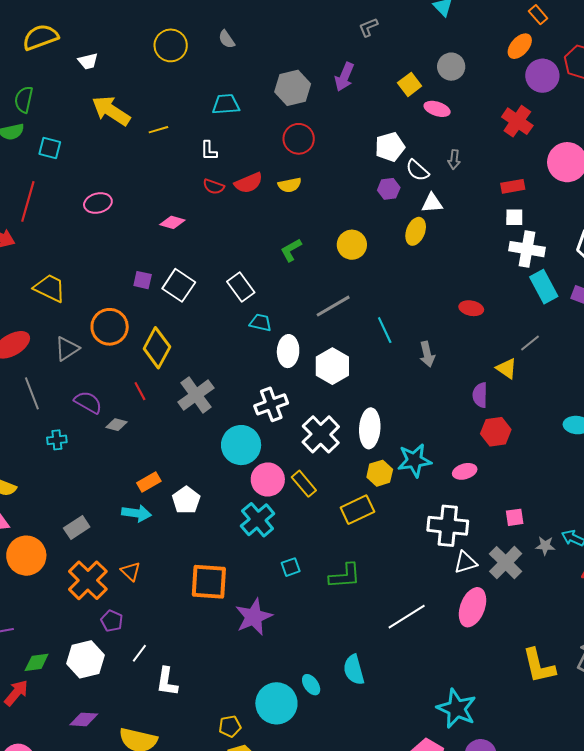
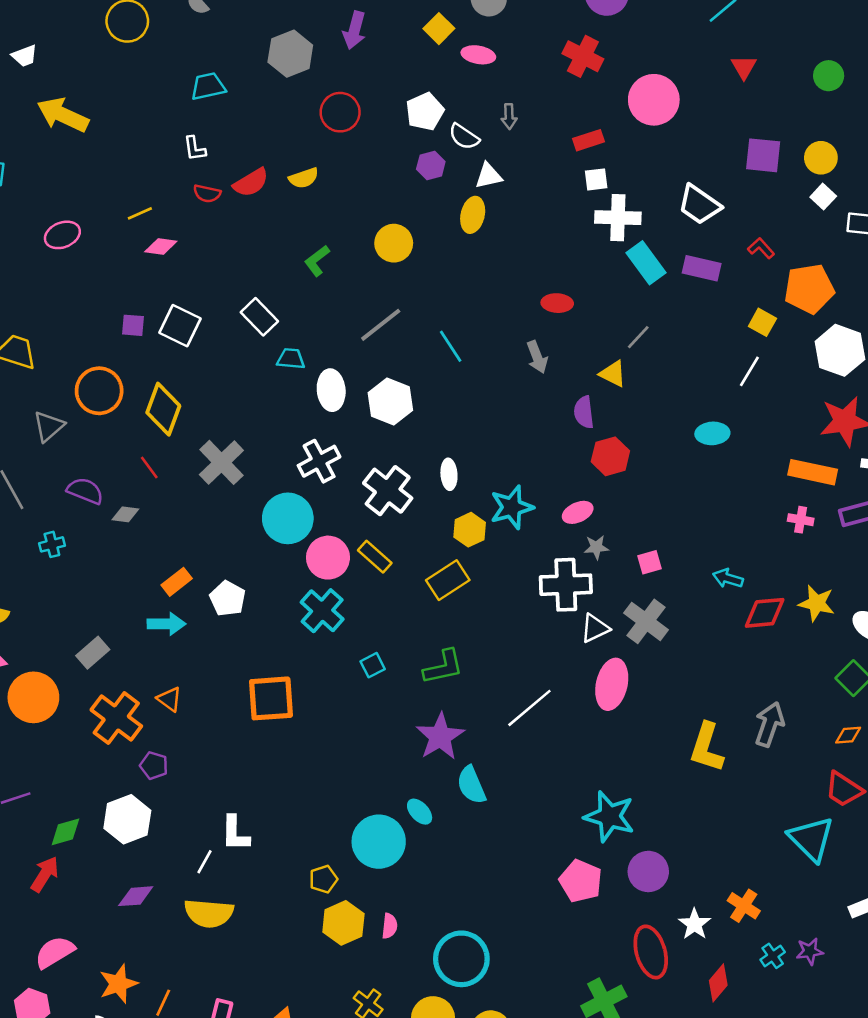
yellow line: (158, 130) -> (140, 213), moved
red circle: (299, 139) -> (340, 112), moved
gray arrow: (427, 354) -> (537, 357), moved
white ellipse: (370, 428) -> (449, 474), size x0.6
gray star: (545, 546) -> (596, 547), moved
purple star: (254, 617) -> (440, 737), moved
white line: (139, 653) -> (205, 862), moved
yellow L-shape: (539, 666) -> (707, 747), turned 39

